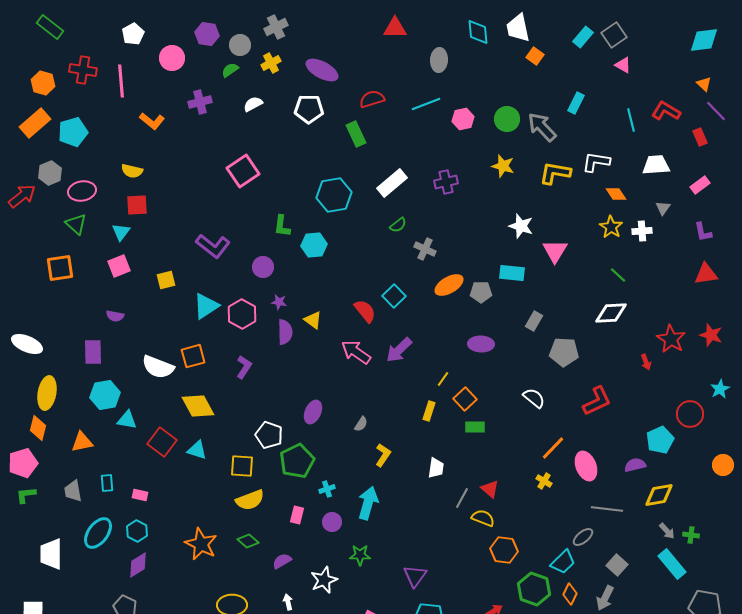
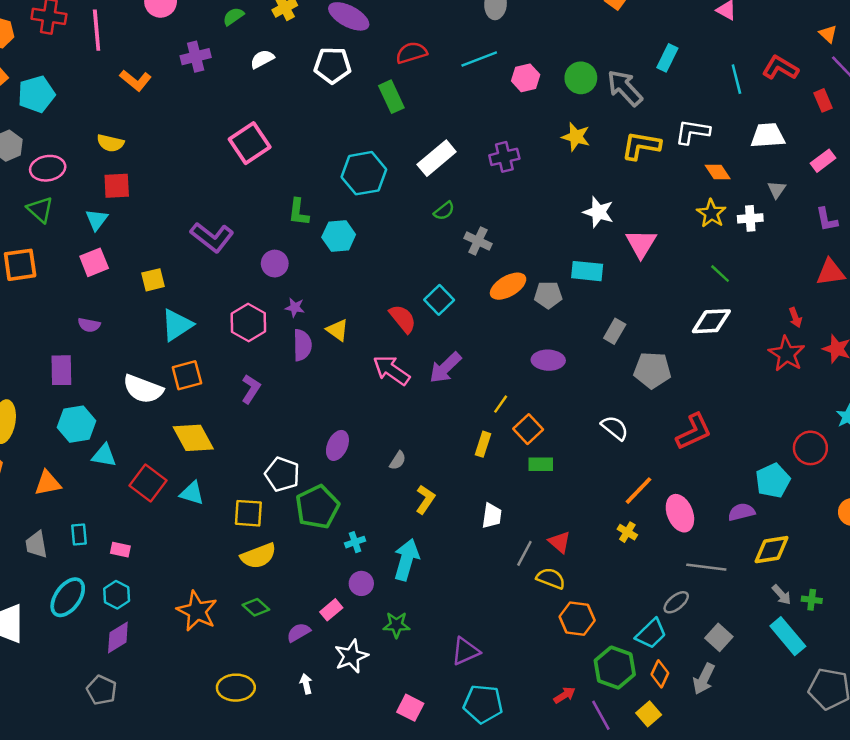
cyan triangle: (206, 306) -> (177, 325), moved
red arrow: (646, 362) -> (795, 317), moved
pink rectangle: (297, 515) -> (331, 610), moved, turned 36
purple triangle: (415, 576) -> (465, 651), turned 30

